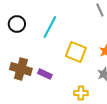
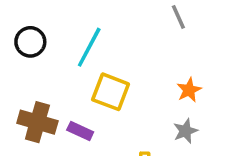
yellow square: (76, 52) -> (111, 92), moved

